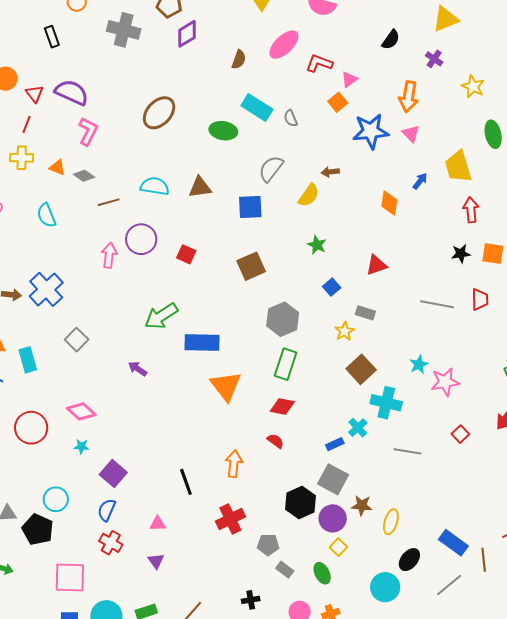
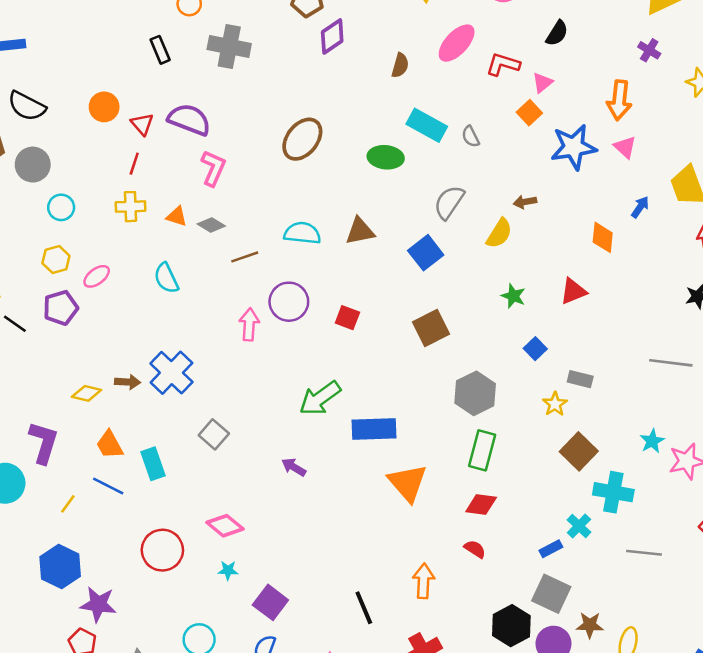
gray cross: (124, 30) -> (229, 46), moved
black semicircle: (391, 40) -> (557, 33), moved
blue square: (250, 207) -> (426, 253), turned -32
red triangle: (376, 265) -> (573, 291), moved

